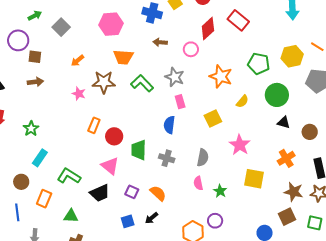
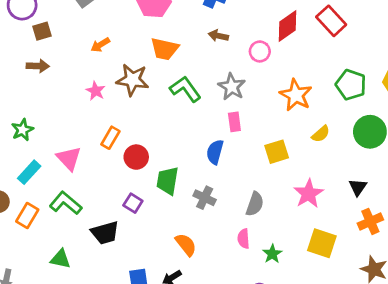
brown square: (35, 57) -> (42, 31), turned -32
black triangle: (284, 122) -> (358, 187), moved, turned 40
pink triangle: (110, 166) -> (69, 158), moved
purple square: (132, 192) -> (133, 203), moved
orange rectangle: (44, 199) -> (27, 216), moved

